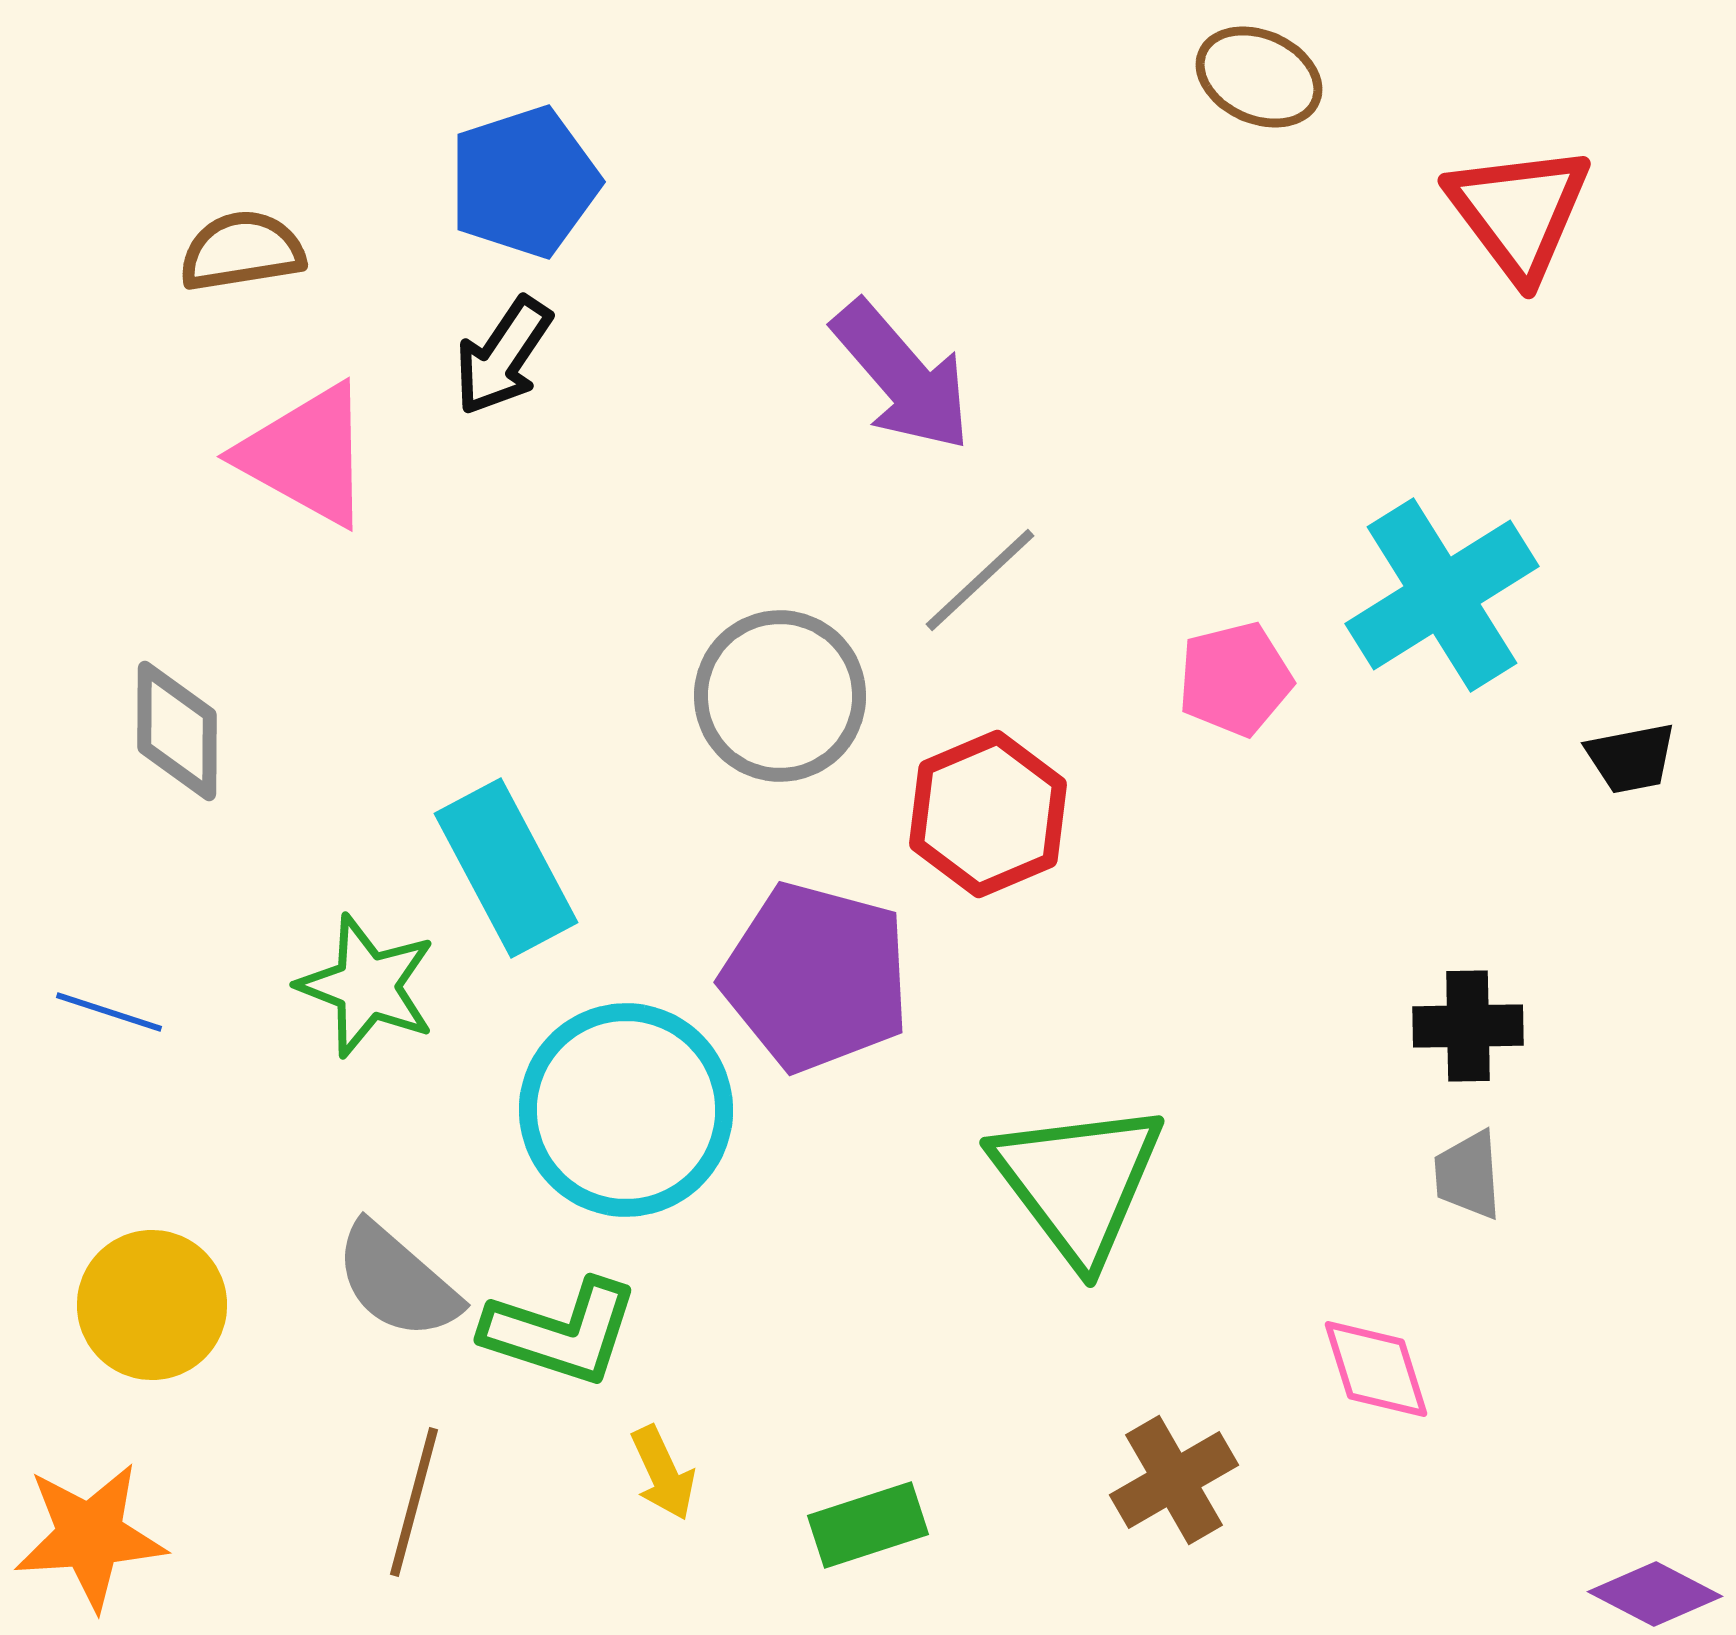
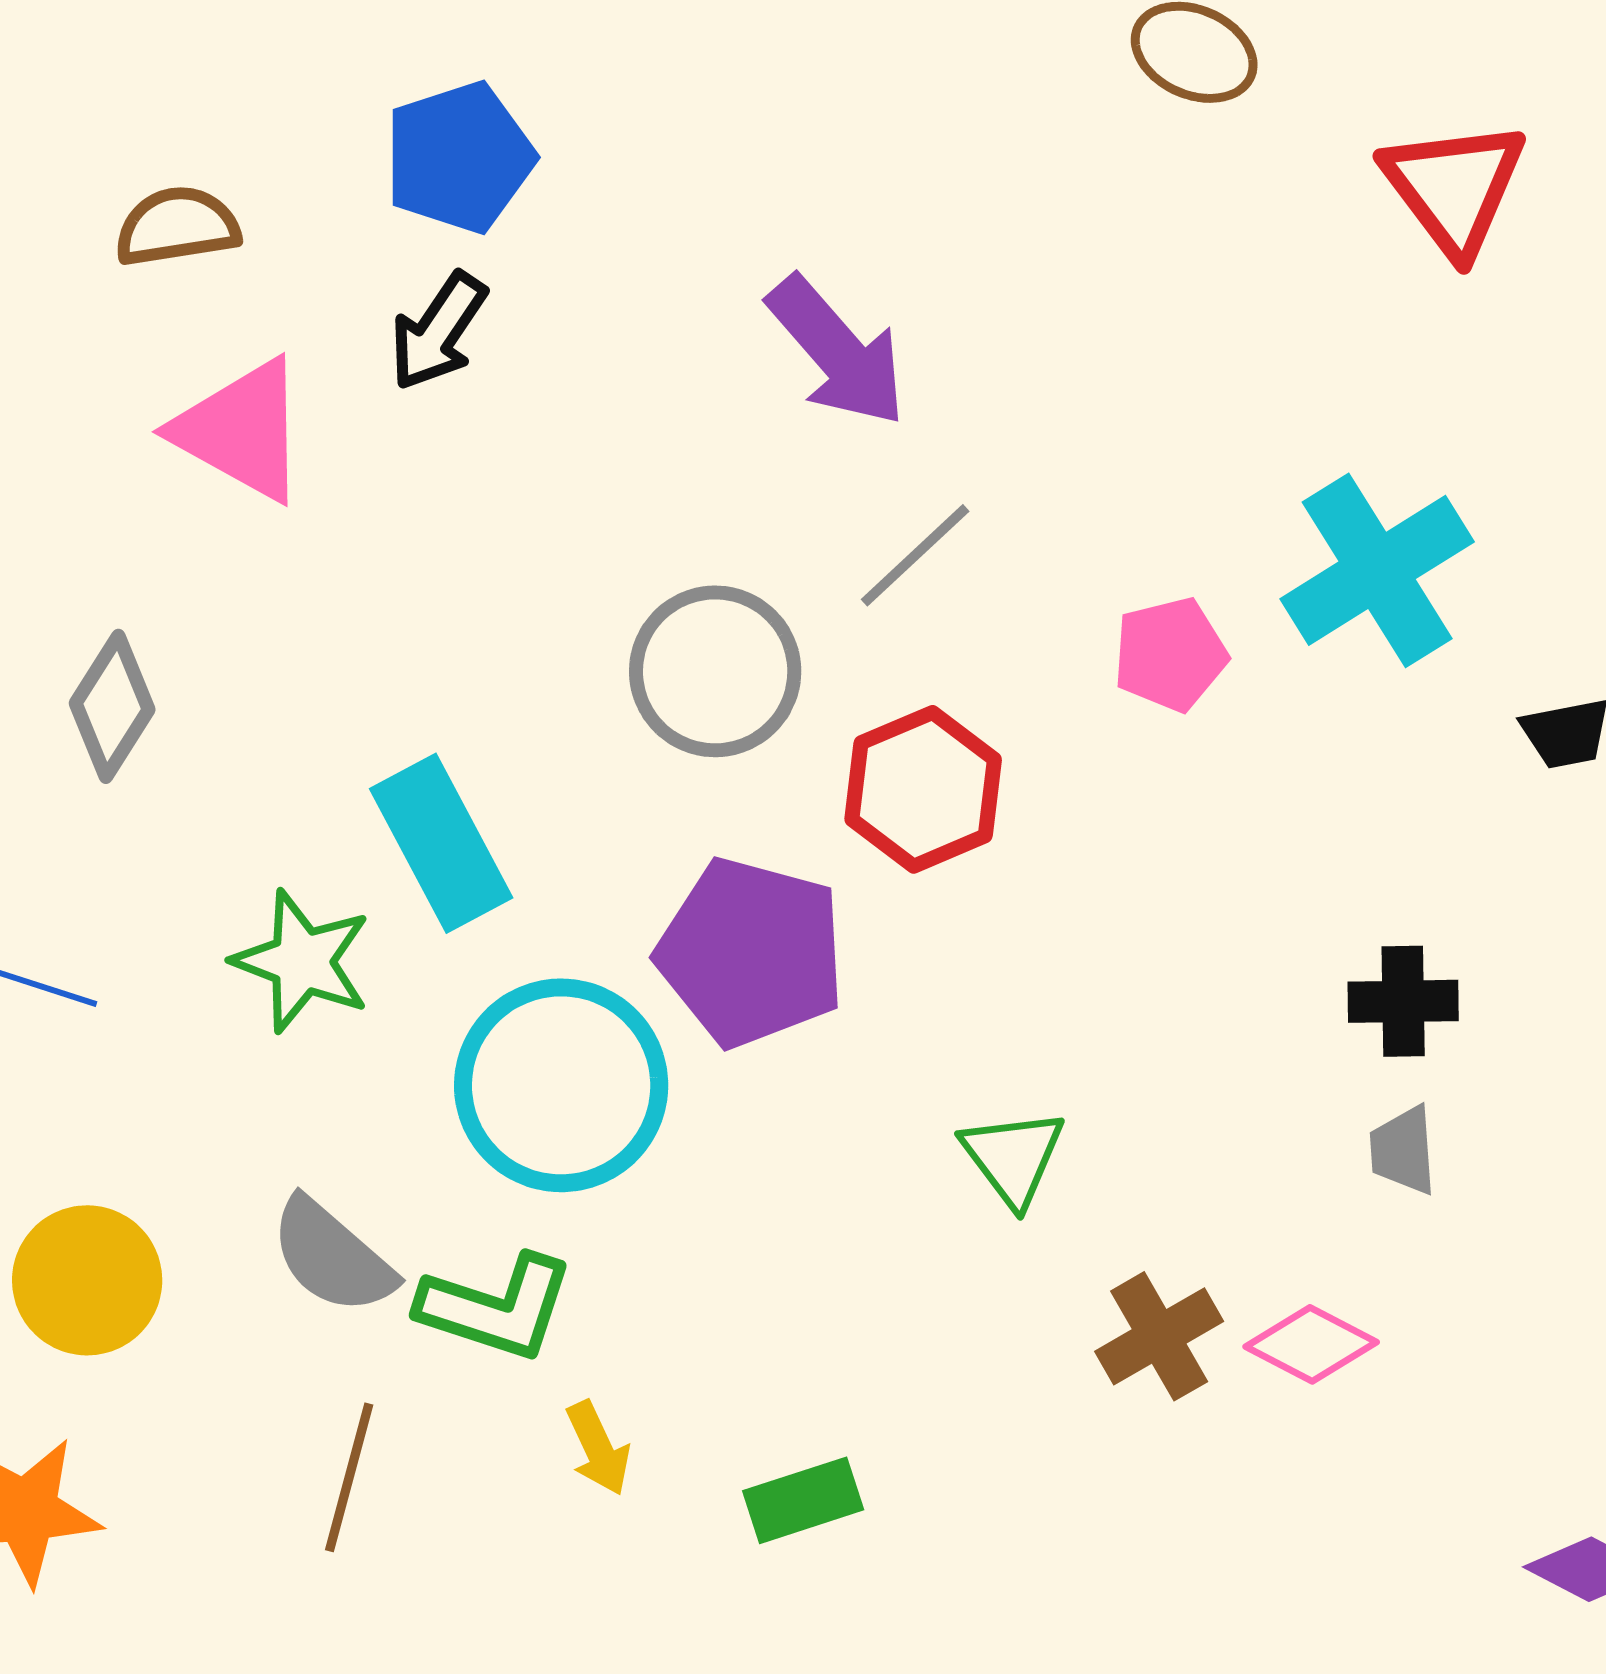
gray diamond: (177, 731) -> (112, 706), turned 32
green triangle: (1078, 1182) -> (1013, 1157), size x0.6
pink diamond: (1376, 1369) -> (1311, 1344), turned -45
brown cross: (1174, 1480) -> (1159, 1336), moved

